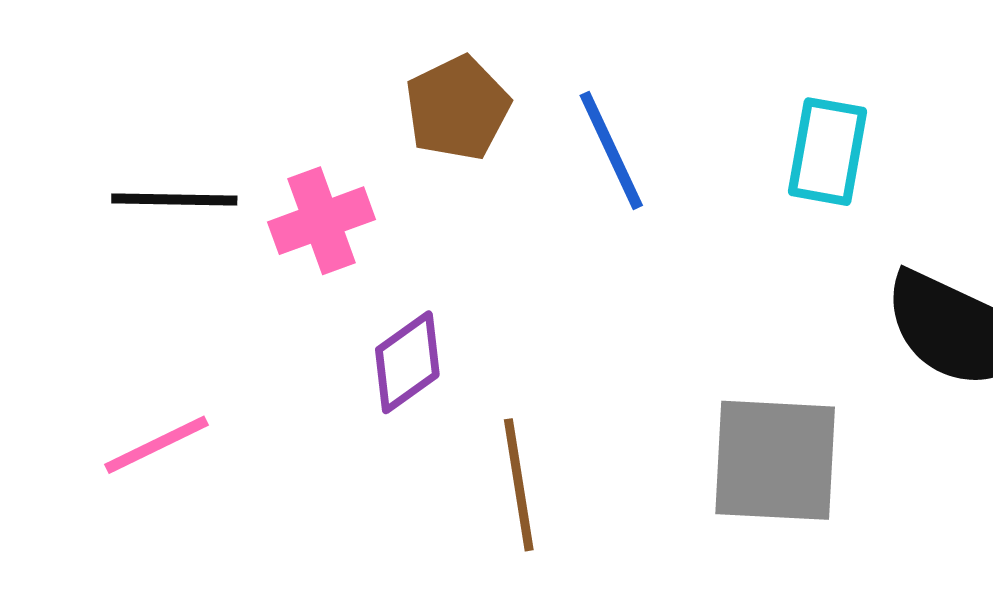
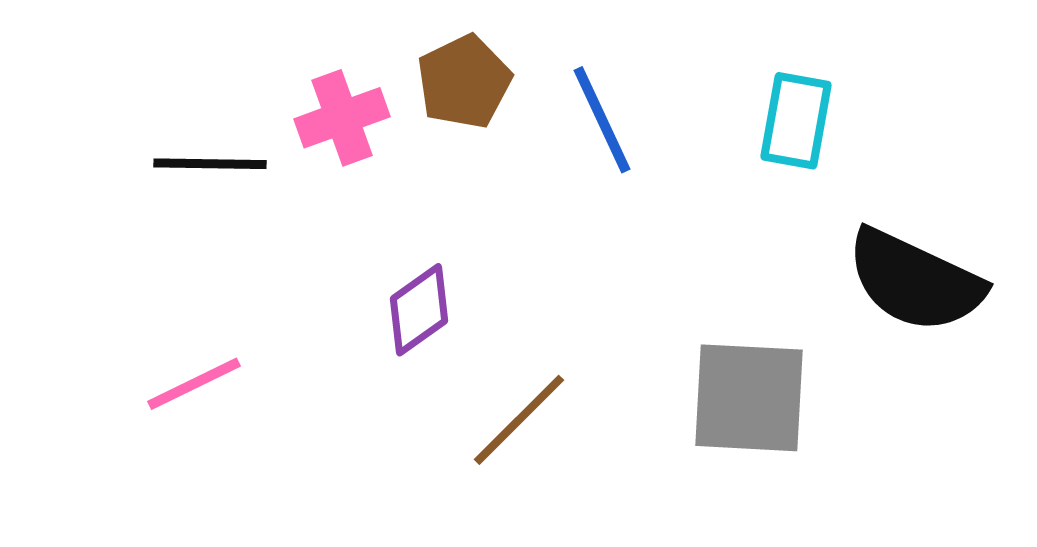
pink cross: (321, 221) -> (342, 118), moved
brown line: (519, 485) -> (519, 420), turned 54

